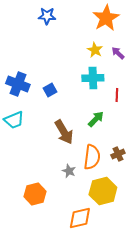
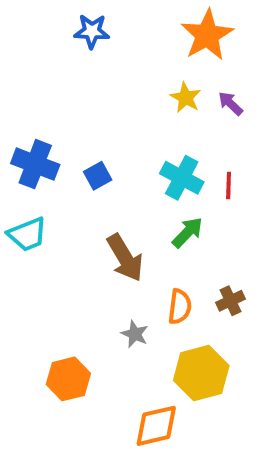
cyan cross: (93, 78) -> (182, 178), moved, turned 30
orange semicircle: (92, 157) -> (180, 307), size x0.7

